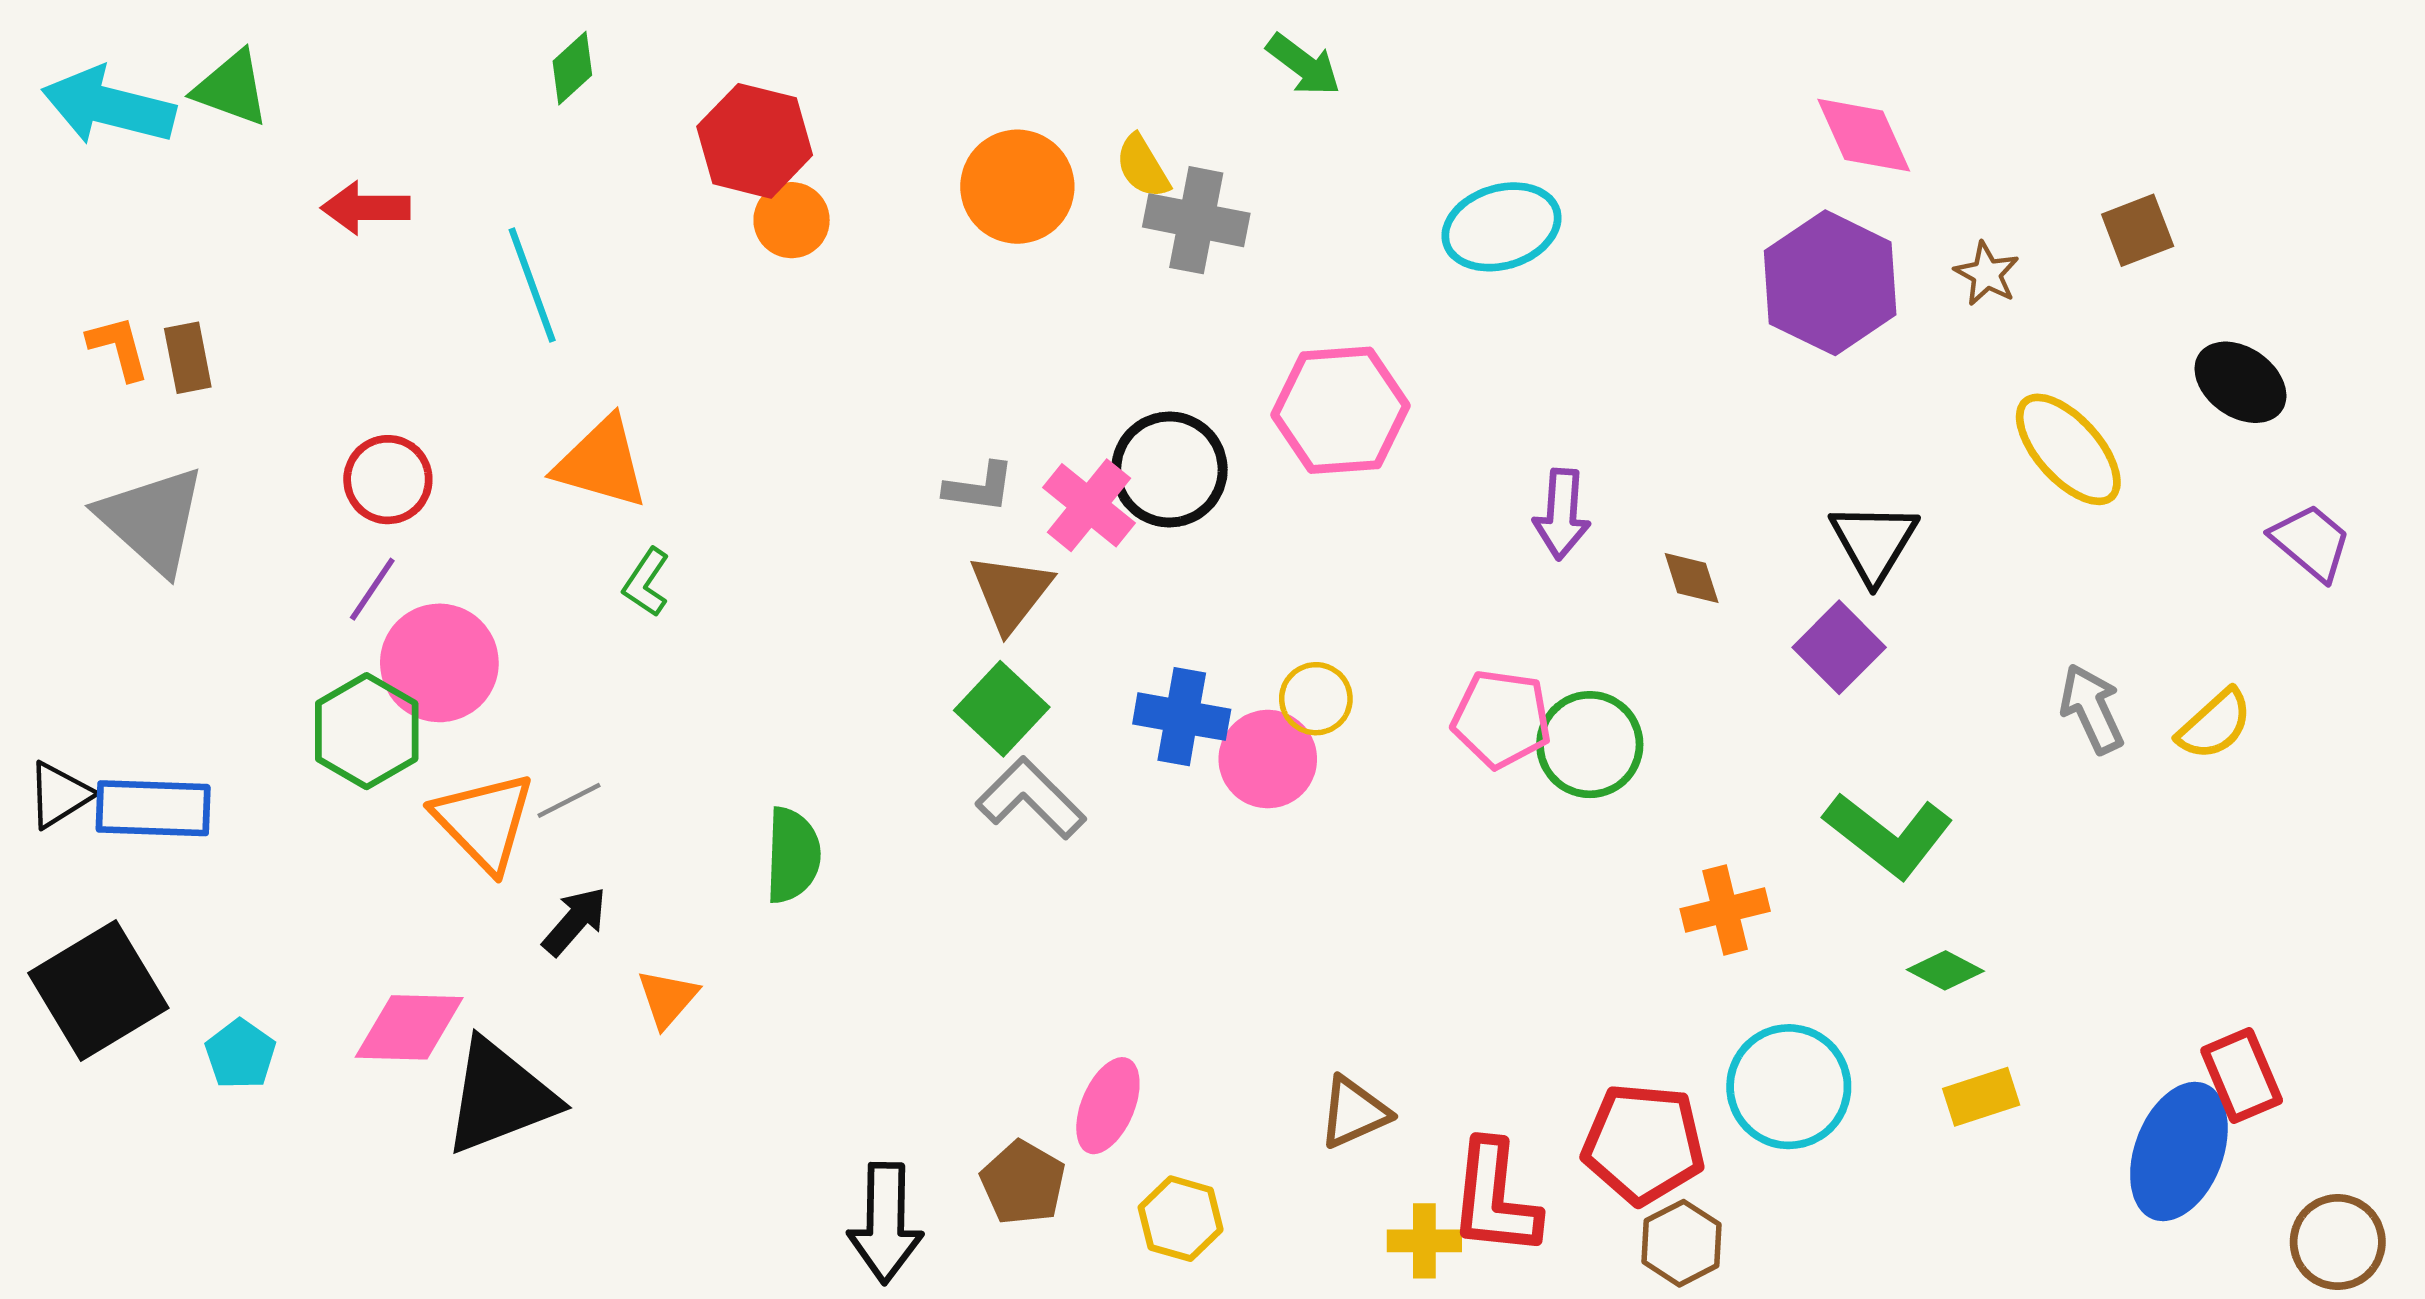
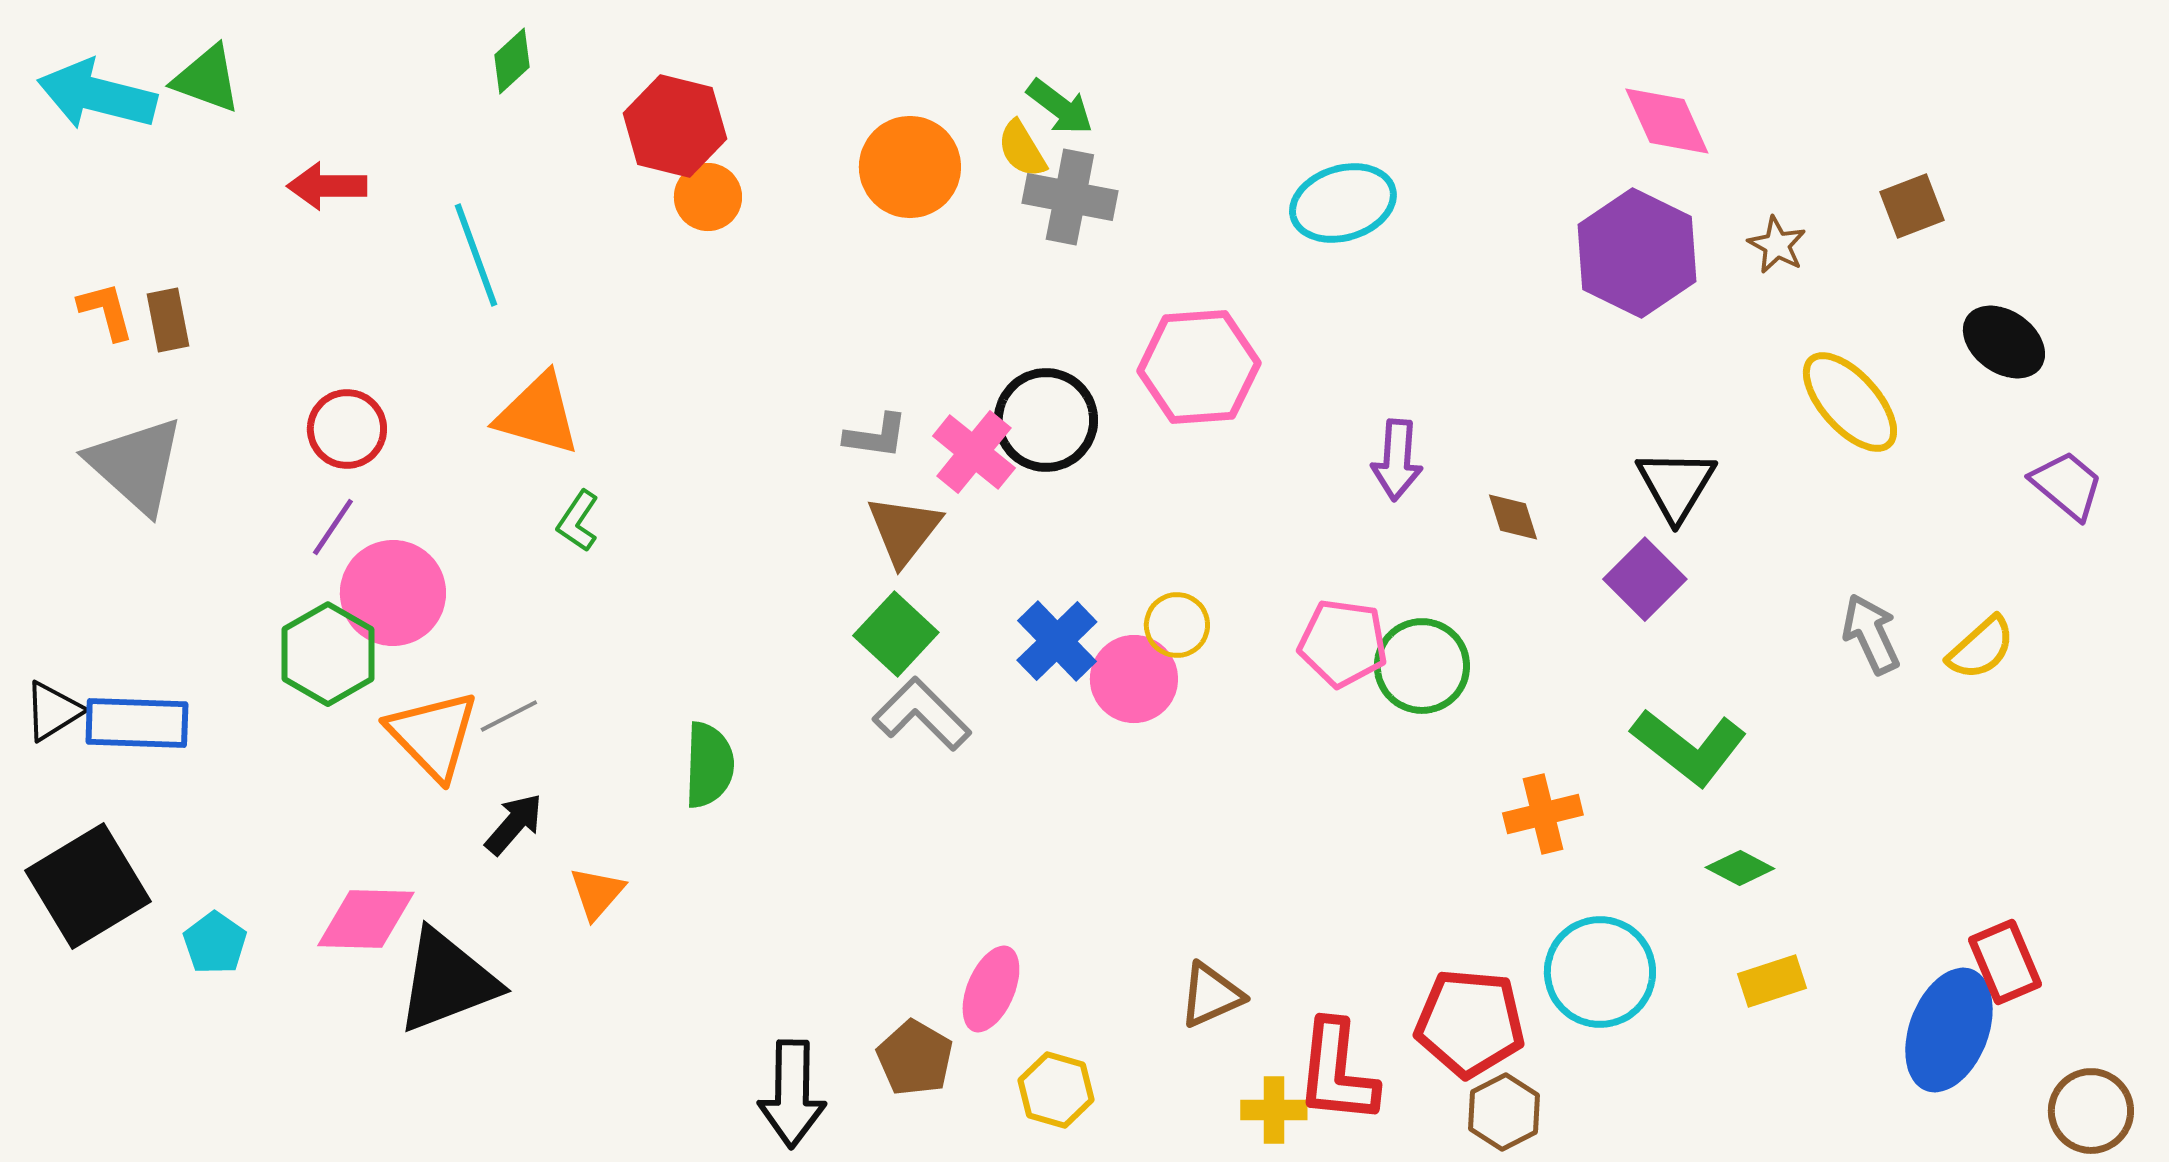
green arrow: (1304, 65) -> (1060, 107), moved
blue cross: (1182, 717) -> (1057, 641), turned 36

